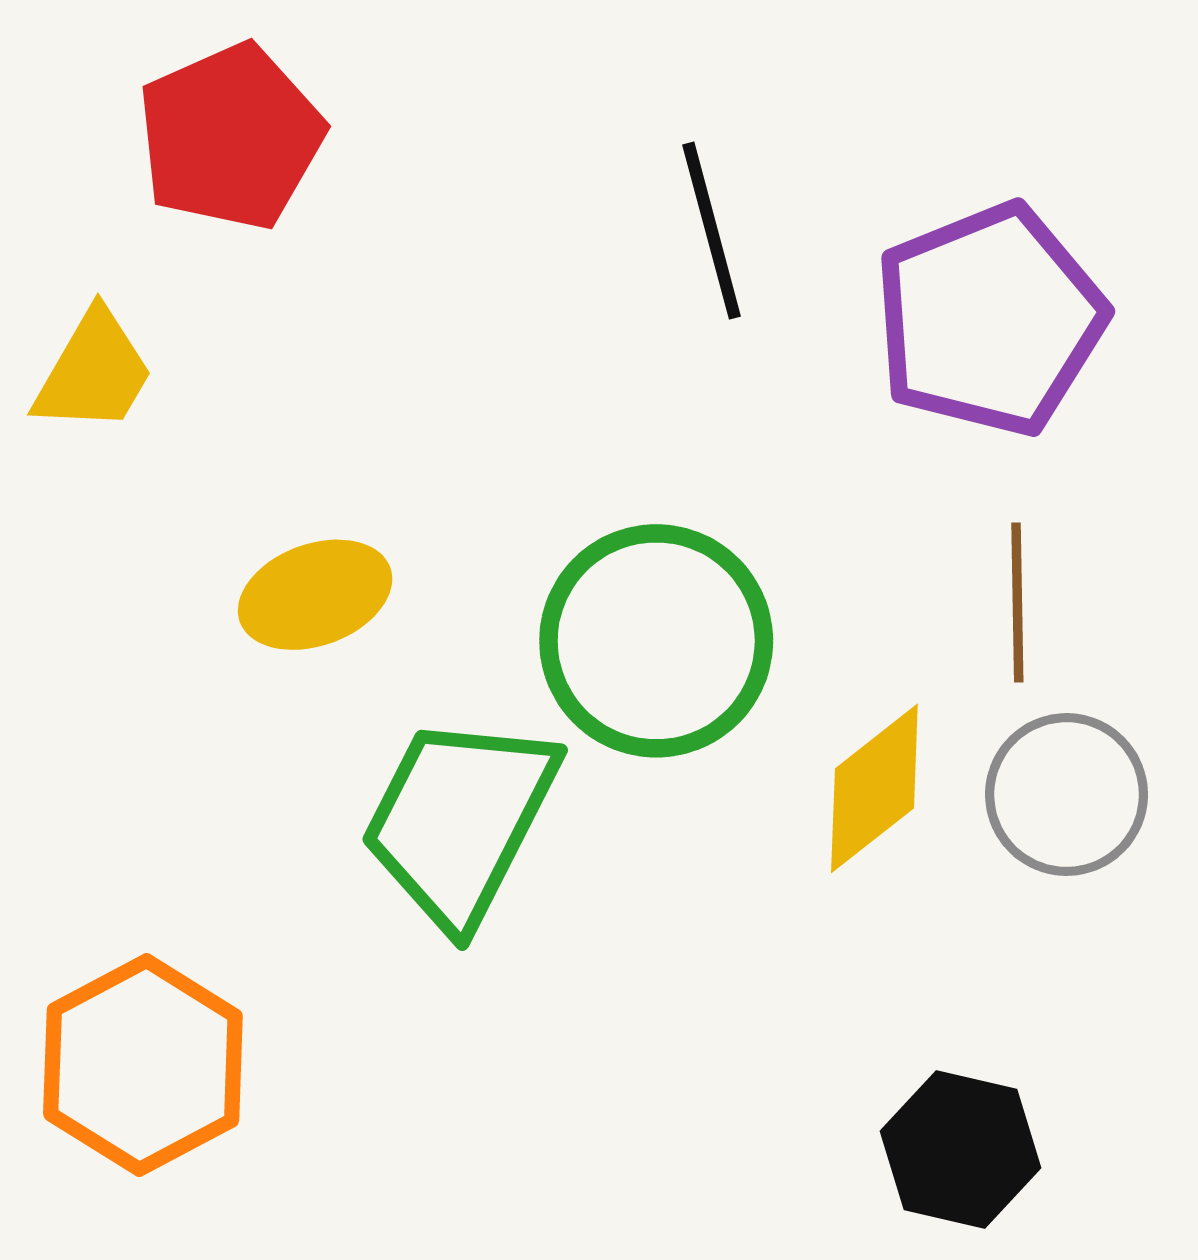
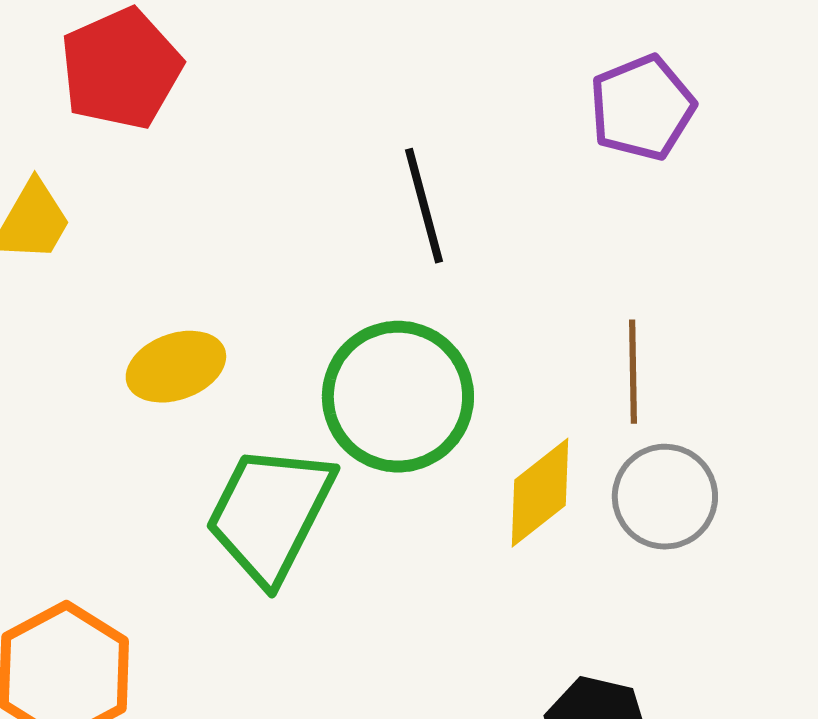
black line: (712, 231) -> (424, 206), moved
purple pentagon: (990, 320) -> (642, 108), moved, size x0.7

